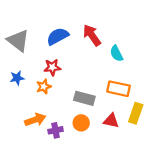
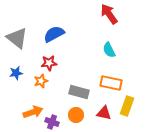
red arrow: (92, 35) -> (109, 14), moved
purple cross: (56, 130) -> (52, 122), turned 32

